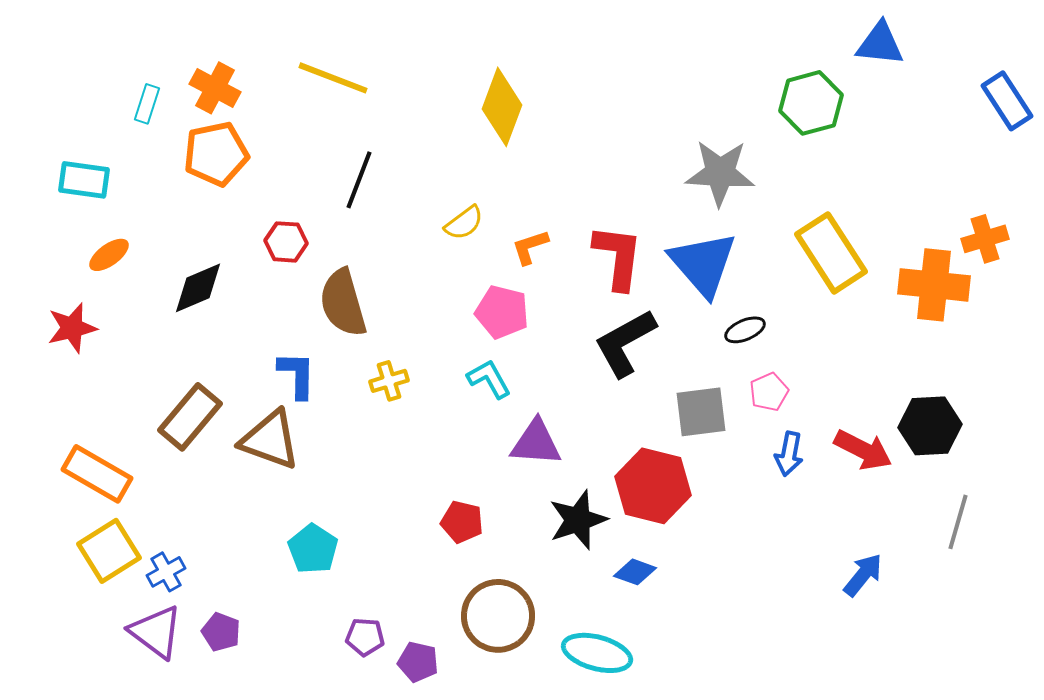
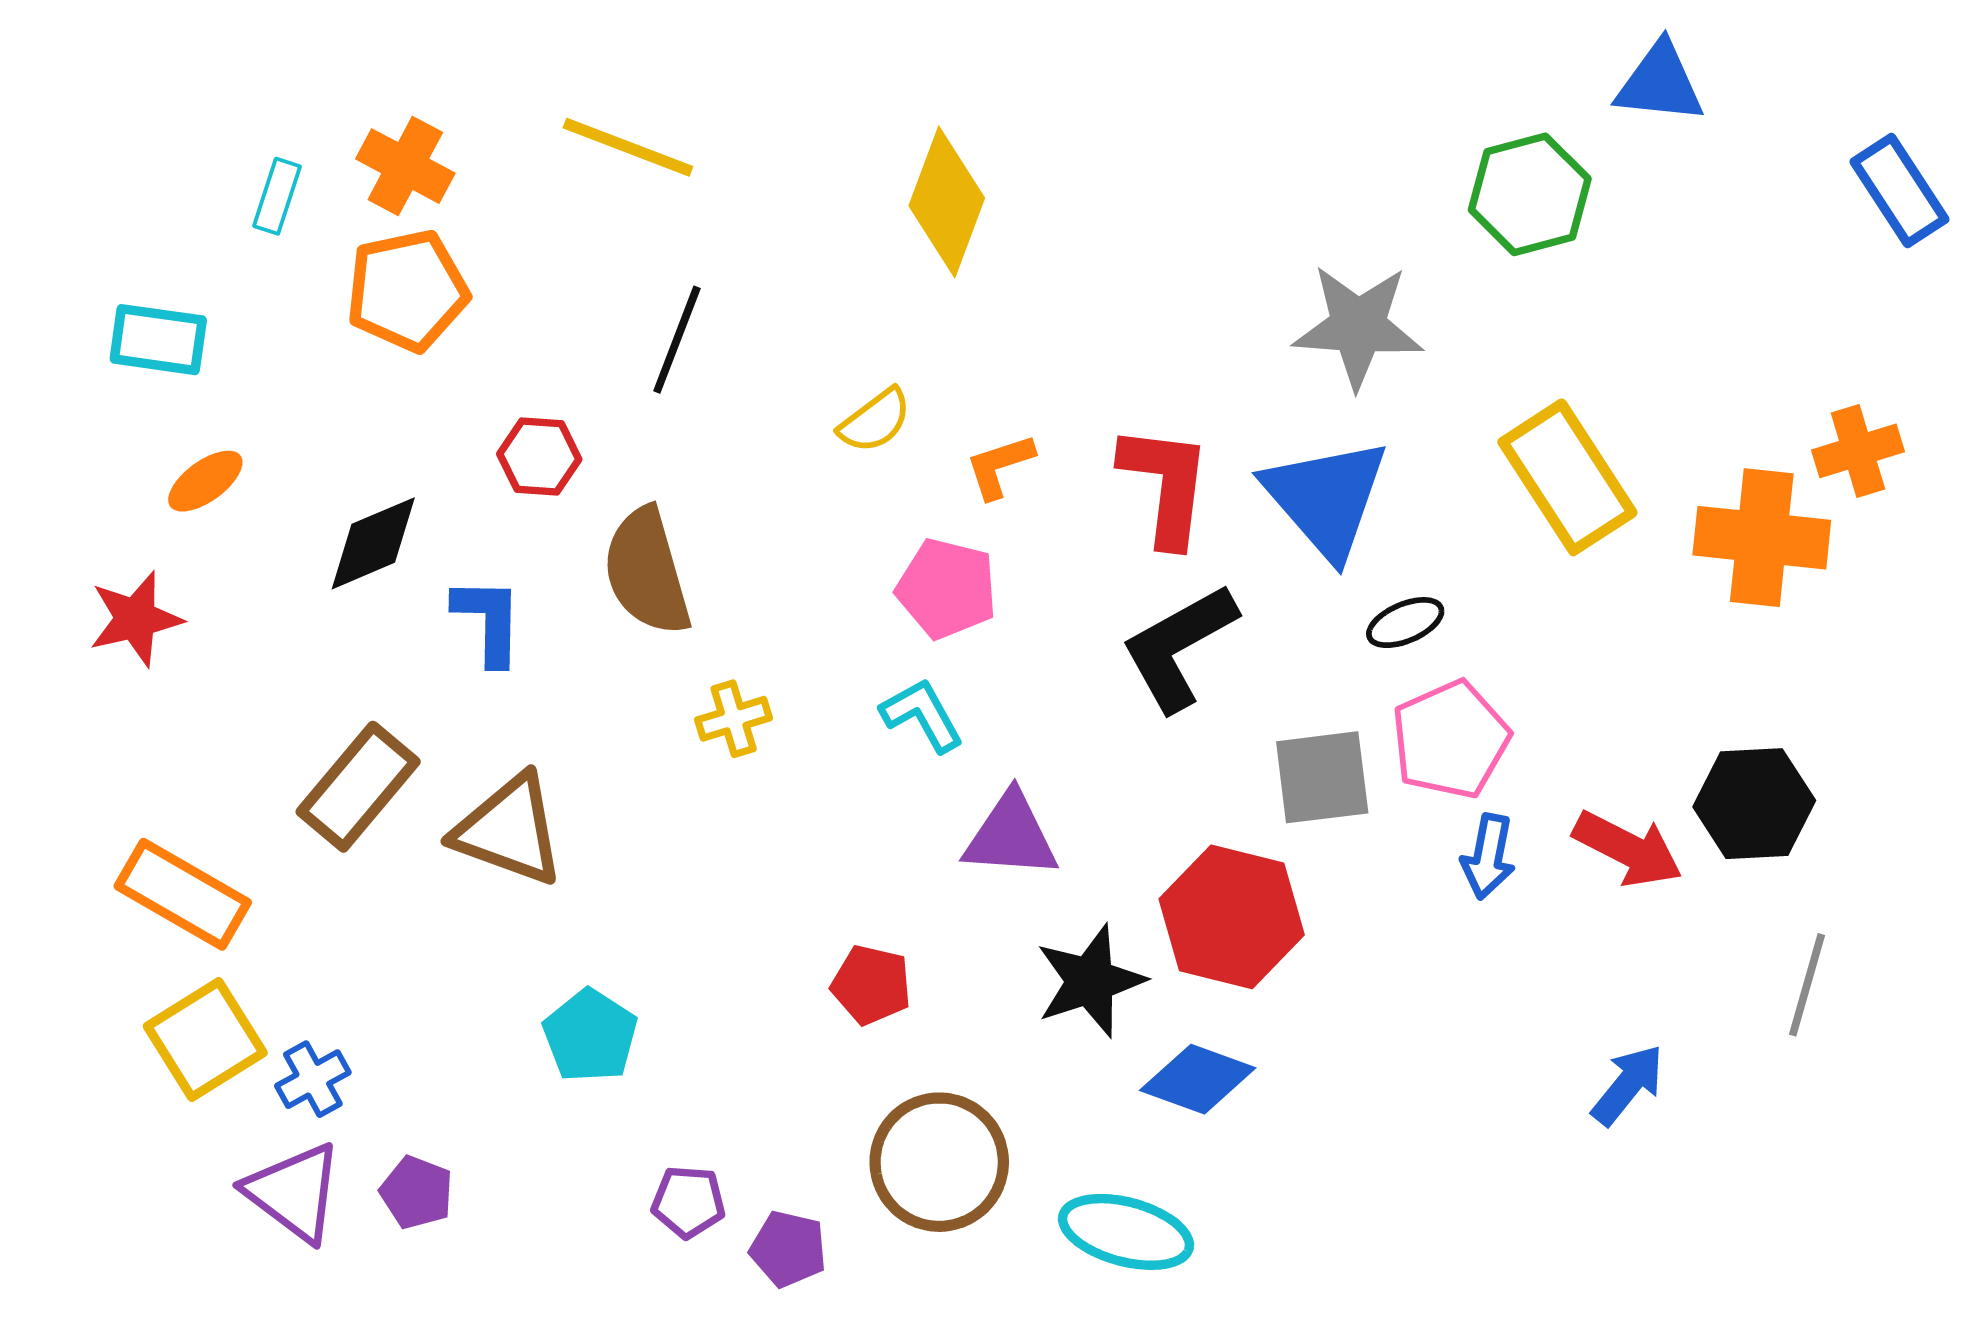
blue L-shape: (297, 375) -> (488, 621), moved
pink pentagon: (769, 392) -> (1450, 740), size x1.6
blue diamond: (635, 572) -> (1198, 1079), size x1.4

